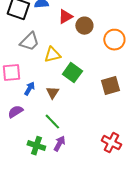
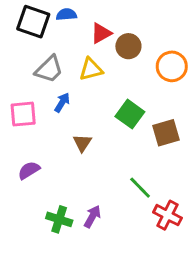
yellow triangle: (52, 55) -> (91, 69), moved
green square: (72, 73) -> (130, 114), moved
blue arrow: (29, 89) -> (62, 102), moved
green line: (52, 122) -> (140, 188), moved

